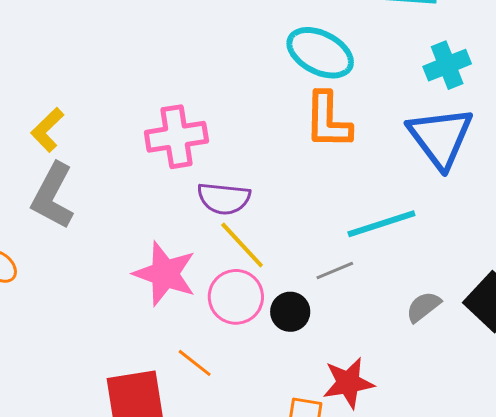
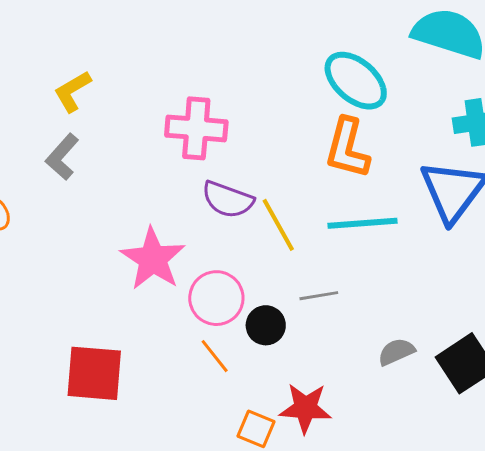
gray L-shape: (53, 196) -> (62, 157), size x0.7
cyan line: (381, 224) -> (363, 223), moved
yellow line: (242, 245) -> (278, 225), moved
orange line: (195, 363) -> (215, 356), moved

